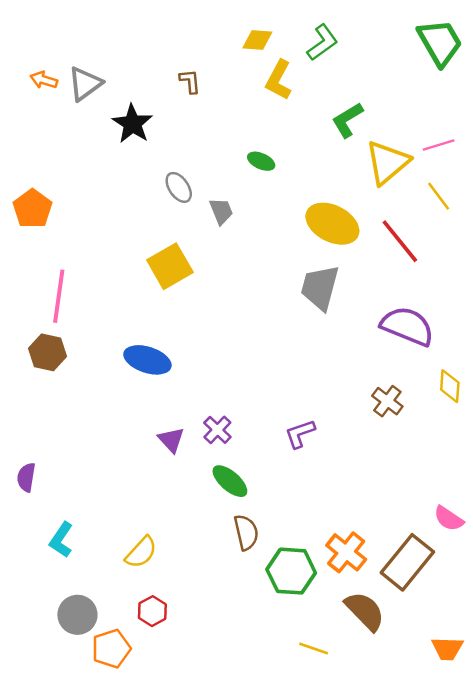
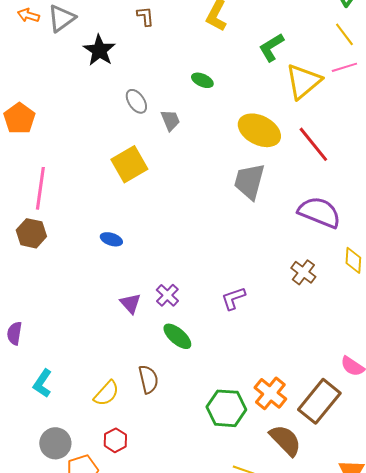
yellow line: (439, 196) -> (344, 34), moved
blue ellipse: (147, 360) -> (111, 239), size x0.6
brown semicircle: (246, 532) -> (148, 379), moved

